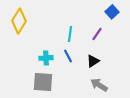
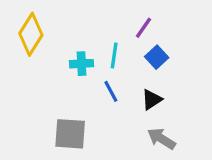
blue square: (112, 12) -> (157, 57), moved
purple line: (97, 34) -> (144, 28), moved
cyan cross: (46, 58) -> (82, 64), moved

